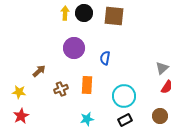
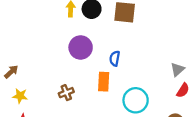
brown arrow: (39, 71) -> (11, 72), moved
orange rectangle: (87, 85) -> (104, 82), moved

